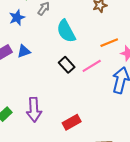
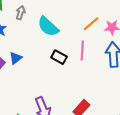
pink line: (92, 66) -> (82, 50), turned -36

